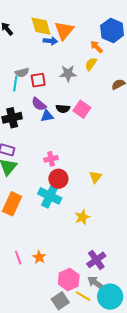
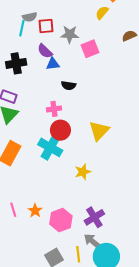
gray star: (68, 73) -> (70, 34), moved
black semicircle: (63, 109) -> (69, 85), moved
pink square: (82, 109) -> (90, 49), moved, turned 30
yellow triangle: (95, 177) -> (99, 131), size x1.5
pink hexagon: (69, 280) -> (61, 220), moved
yellow line: (83, 296) -> (78, 254), turned 49

